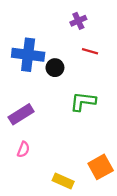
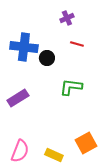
pink semicircle: (23, 149) -> (20, 151), moved, size x1.6

